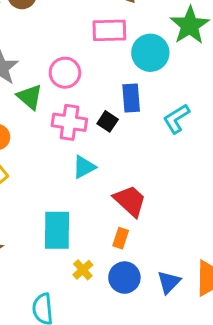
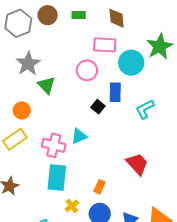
pink circle: (65, 73) -> (87, 70), moved
pink cross: (69, 122) -> (54, 145), moved
red trapezoid: (130, 201) -> (137, 164), moved

